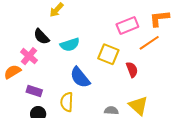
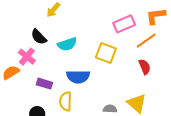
red semicircle: (132, 70) -> (145, 67), moved
blue semicircle: (80, 77) -> (78, 77), turned -50
purple rectangle: (34, 91) -> (44, 84), moved

